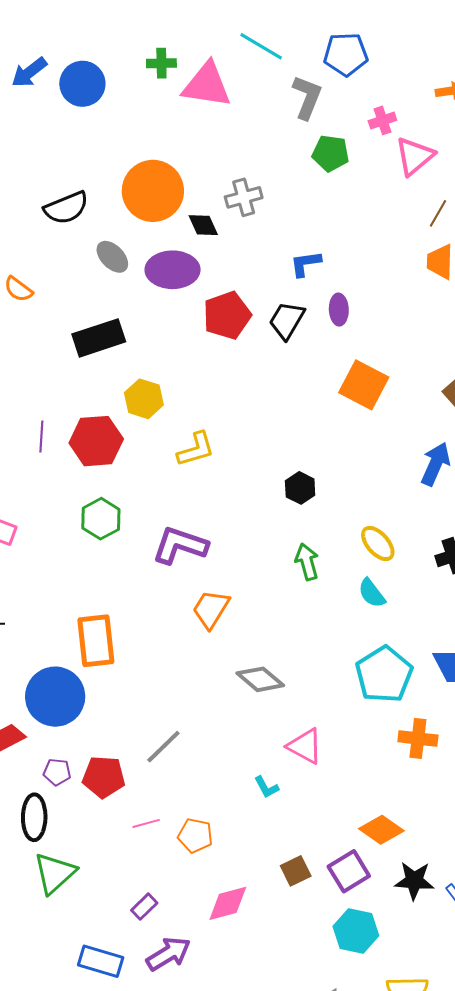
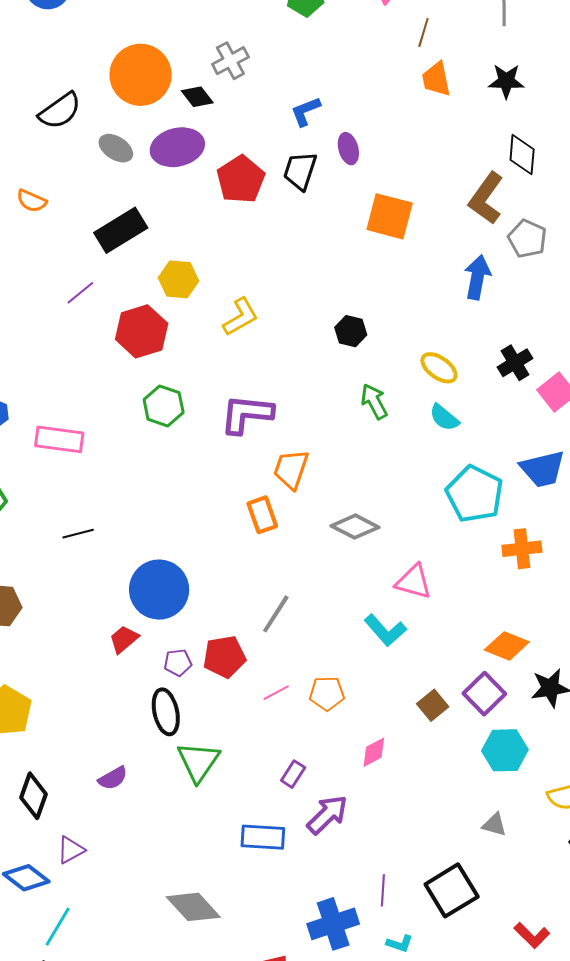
purple line: (41, 437) -> (80, 293), moved, turned 60
orange rectangle: (96, 641) -> (262, 515), moved, size x0.7
cyan L-shape: (266, 787) -> (385, 630), size x1.6
pink diamond: (228, 903) -> (374, 752), size x0.7

